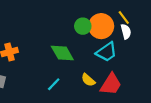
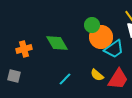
orange circle: (101, 26) -> (101, 37), moved
green diamond: (62, 53) -> (57, 43), moved

